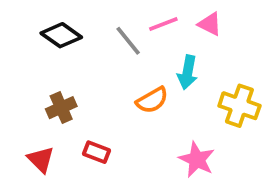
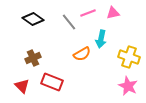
pink triangle: (210, 24) -> (113, 13), turned -40
red rectangle: (97, 152) -> (52, 82), size x1.5
pink star: (197, 160) -> (128, 86), moved

